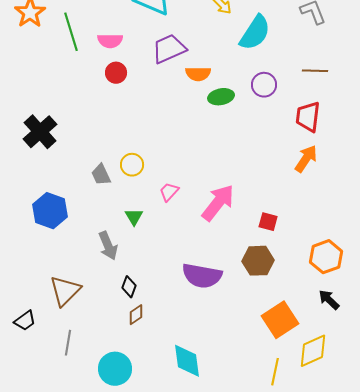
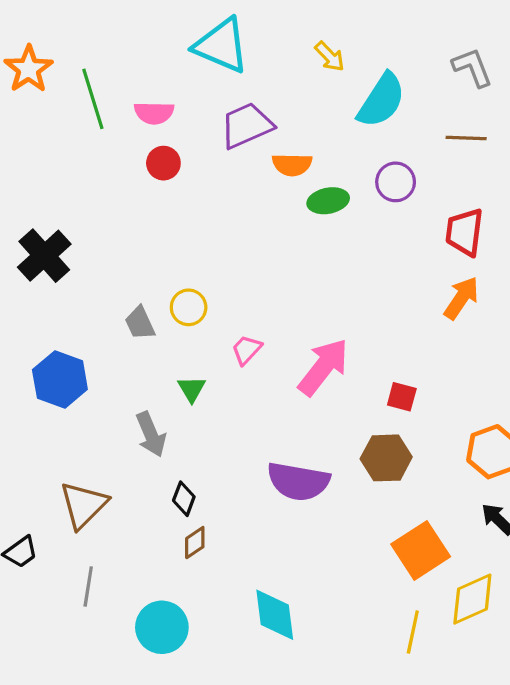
brown line: (315, 71) -> (466, 138), moved

